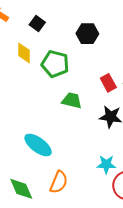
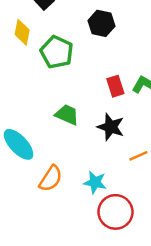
green trapezoid: (72, 100) -> (67, 115), moved
orange semicircle: (59, 182) -> (51, 179), moved

